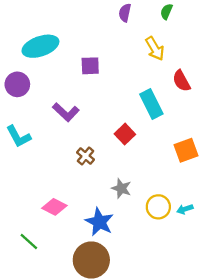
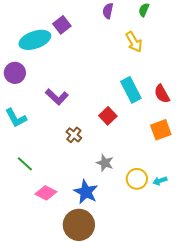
purple square: (90, 66) -> (62, 25), moved, turned -36
red semicircle: (181, 81) -> (162, 94), moved
pink diamond: (54, 207) -> (46, 193), moved
green line: (29, 242) -> (25, 164), moved

